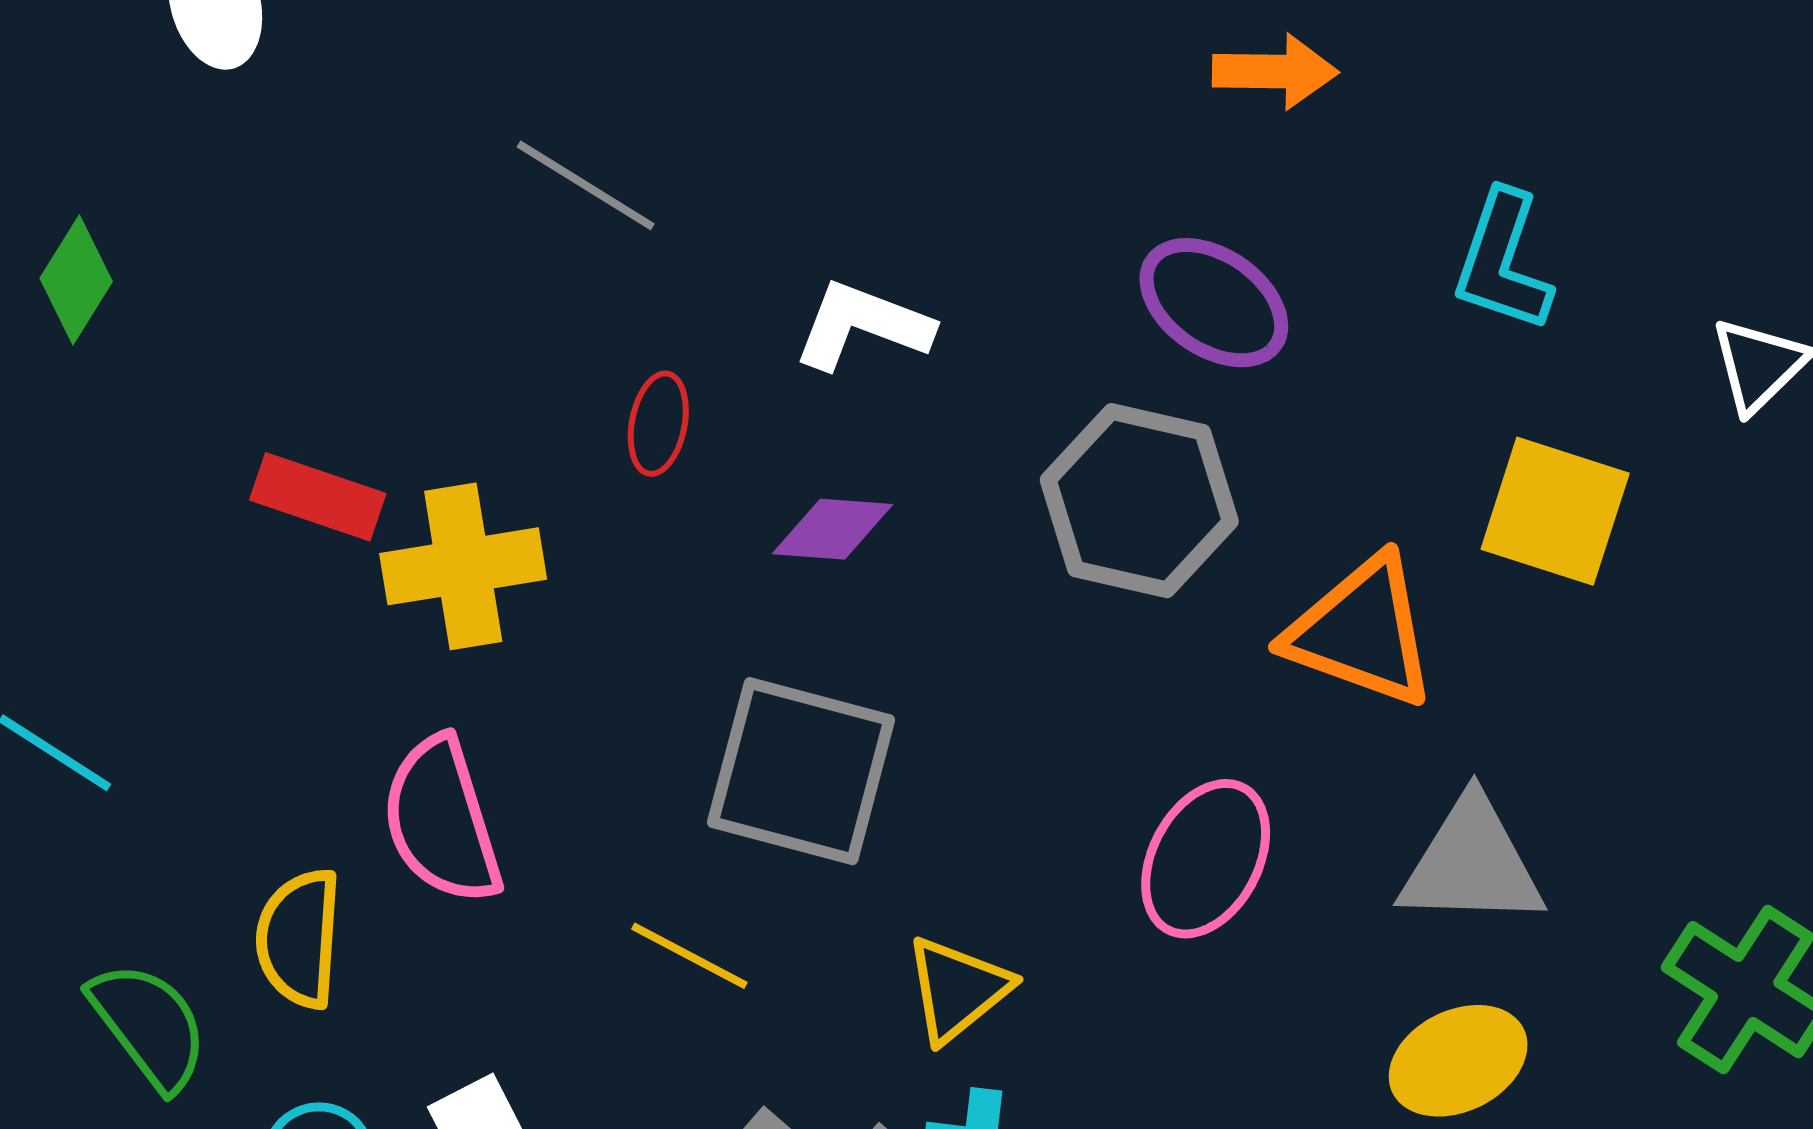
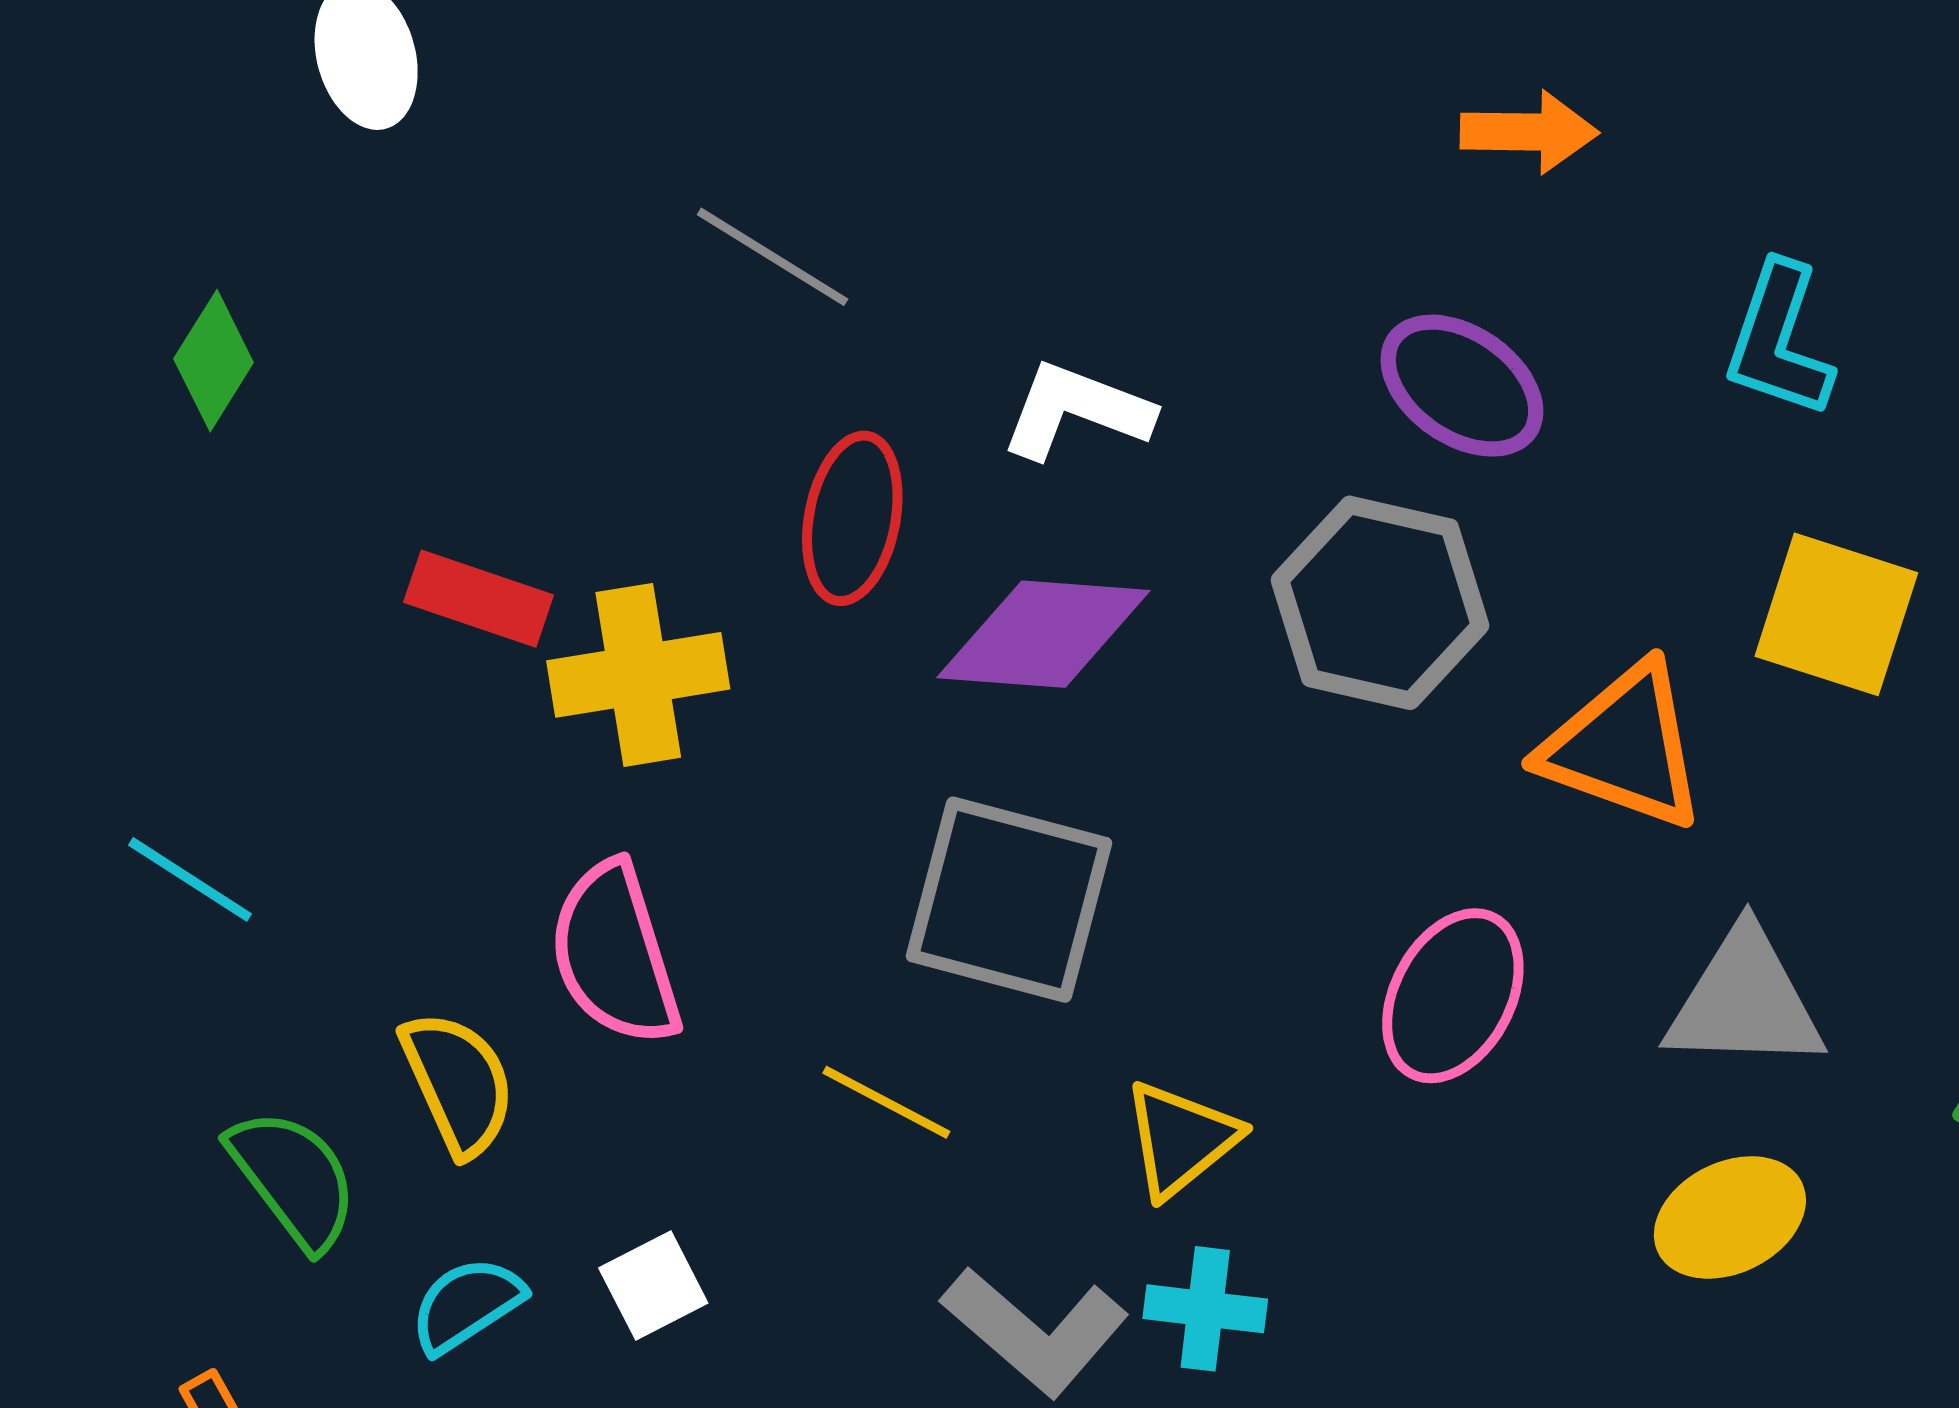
red ellipse: (658, 424) -> (852, 518), size x1.5
purple diamond: (832, 529) -> (1043, 634), size x1.6
yellow semicircle: (299, 938) -> (458, 1083), turned 152

